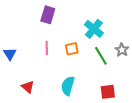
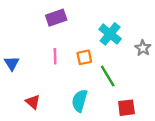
purple rectangle: (48, 15) -> (56, 18), turned 54
gray star: (122, 50) -> (143, 48), moved
green line: (101, 56) -> (108, 76), moved

